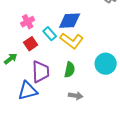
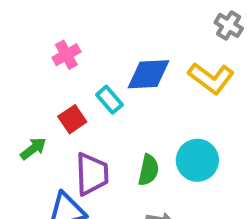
pink cross: (28, 22) -> (66, 55), moved
yellow L-shape: (72, 41) -> (211, 78), moved
cyan circle: (106, 64) -> (197, 160), moved

